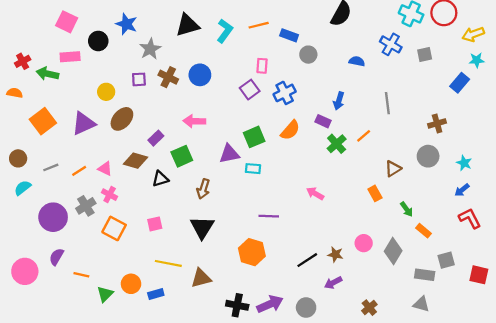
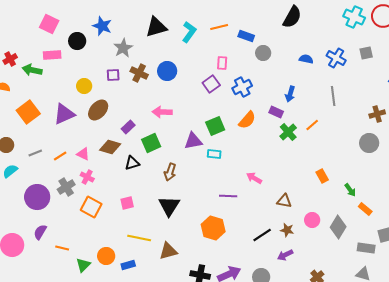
blue cross: (391, 44) -> (336, 58), moved
brown triangle: (393, 169) -> (284, 201), moved, turned 42
pink arrow: (315, 193) -> (254, 178), moved

